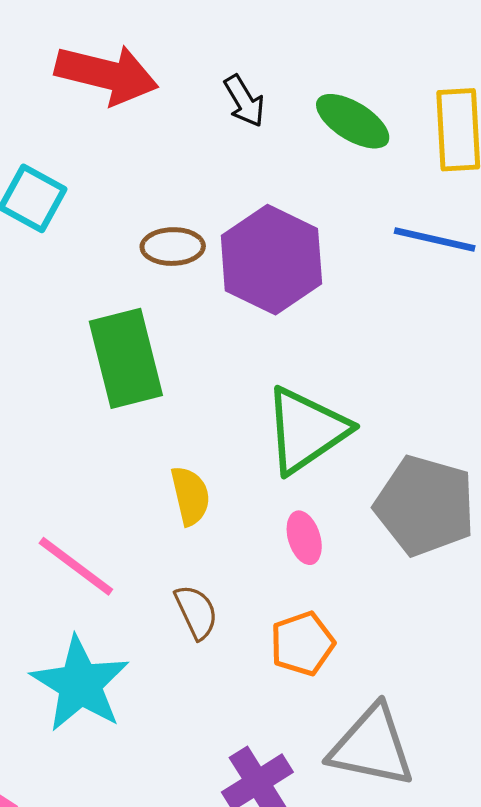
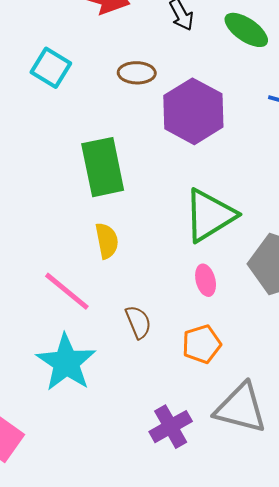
brown ellipse: (173, 247) -> (137, 73), moved
yellow semicircle: (190, 496) -> (107, 241), moved

